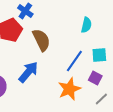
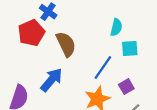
cyan square: (99, 55) -> (130, 49), moved
purple square: (95, 78) -> (126, 87), turned 32

